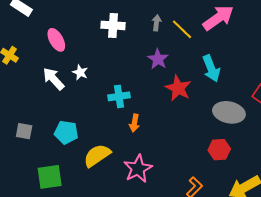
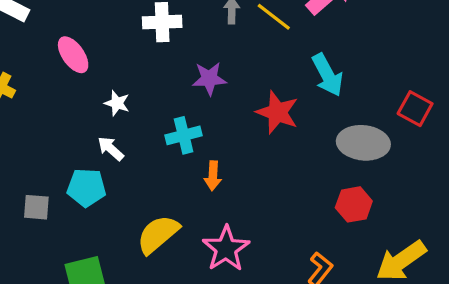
purple star: (158, 59) -> (209, 79), moved, turned -30
white arrow: (53, 79) -> (111, 149), moved, size x0.7
cyan pentagon: (66, 132) -> (87, 188), moved

